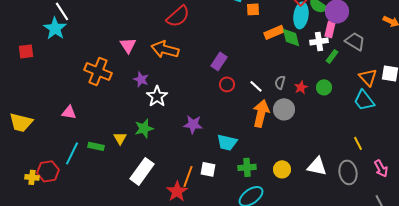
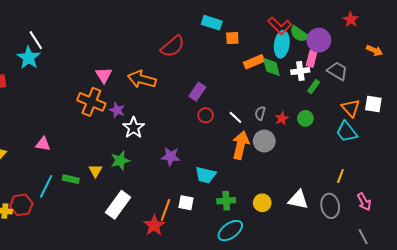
red semicircle: (178, 16) -> (173, 46), moved
orange cross: (98, 71) -> (91, 102), moved
yellow line: (358, 143) -> (340, 176), turned 48

